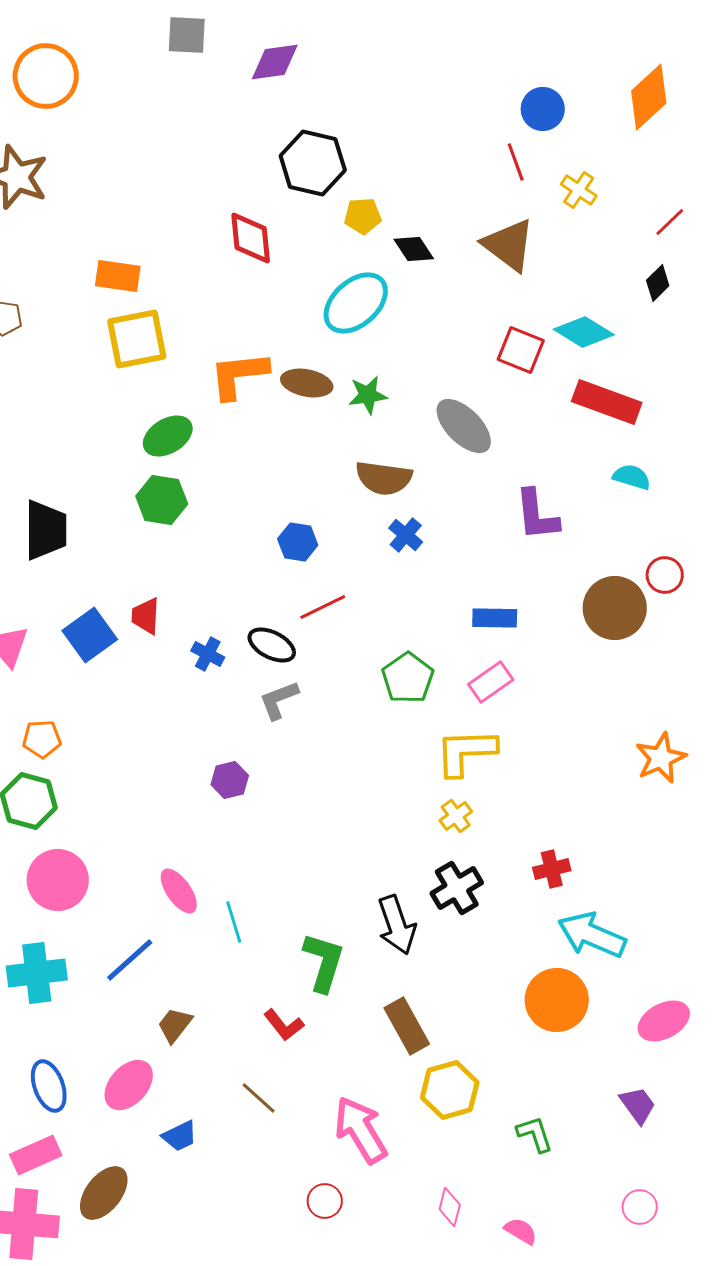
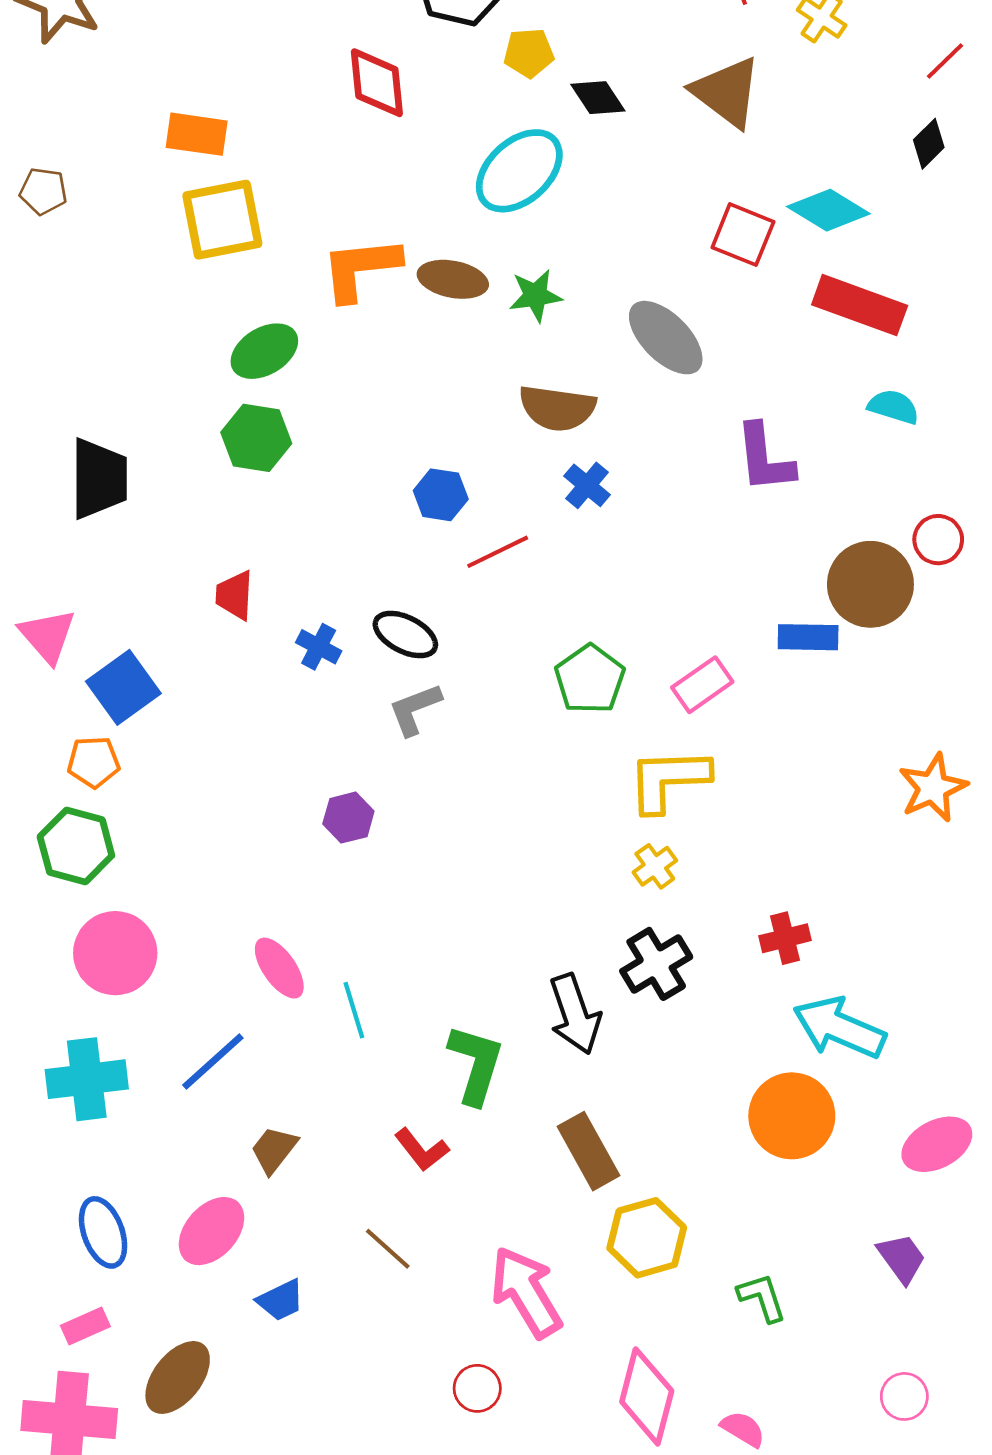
red line: (323, 607) -> (498, 552), moved
blue rectangle: (495, 618) -> (808, 637), moved
blue square: (90, 635) -> (123, 687), moved
pink rectangle: (36, 1155) -> (85, 1326), size x0.7
pink diamond: (450, 1207) -> (647, 1396), size x1.8

